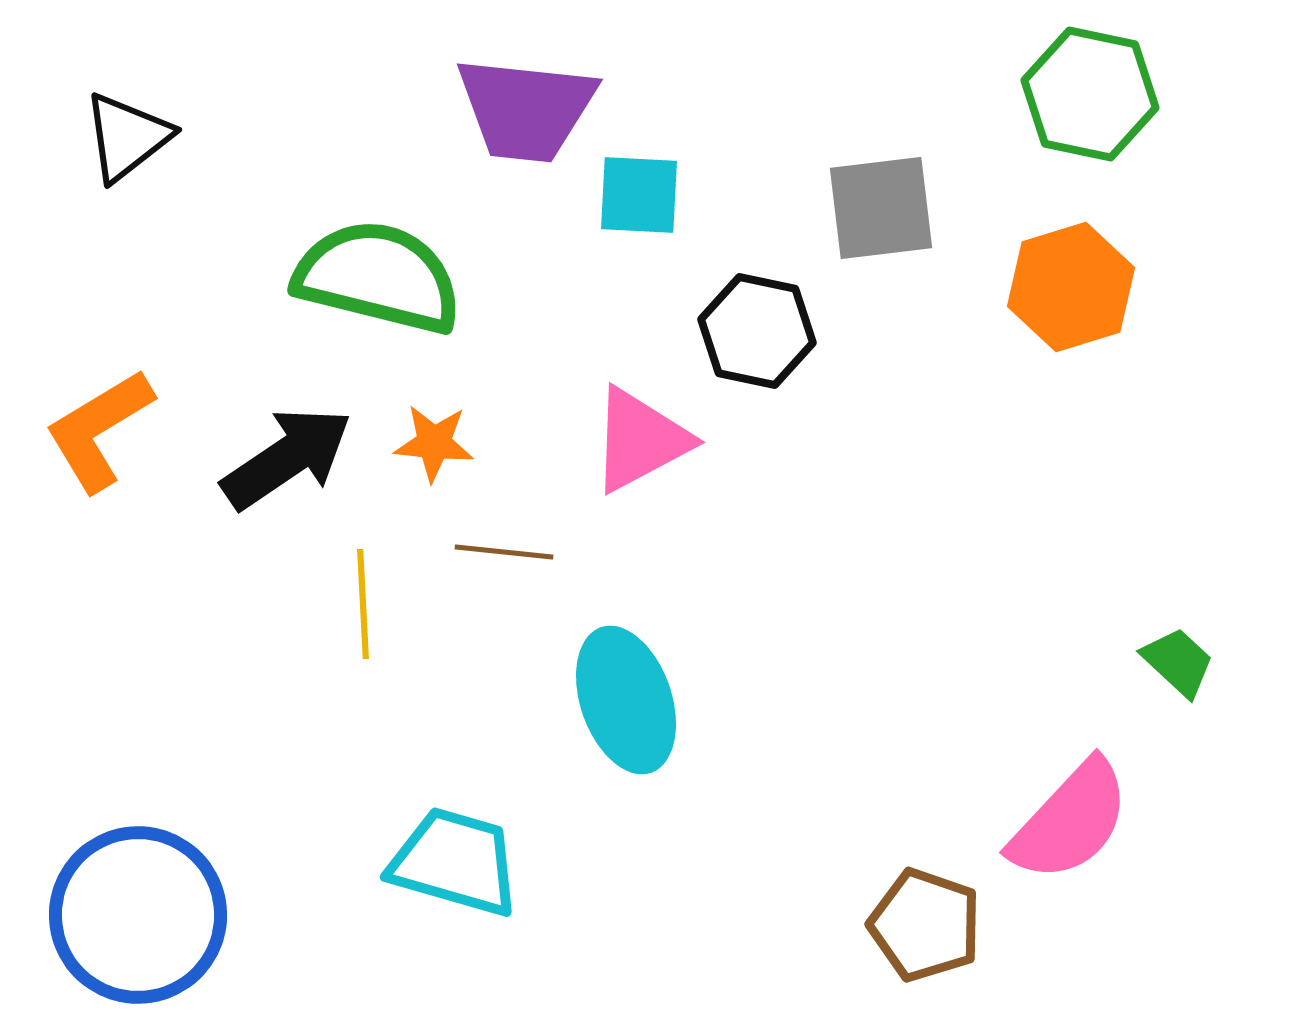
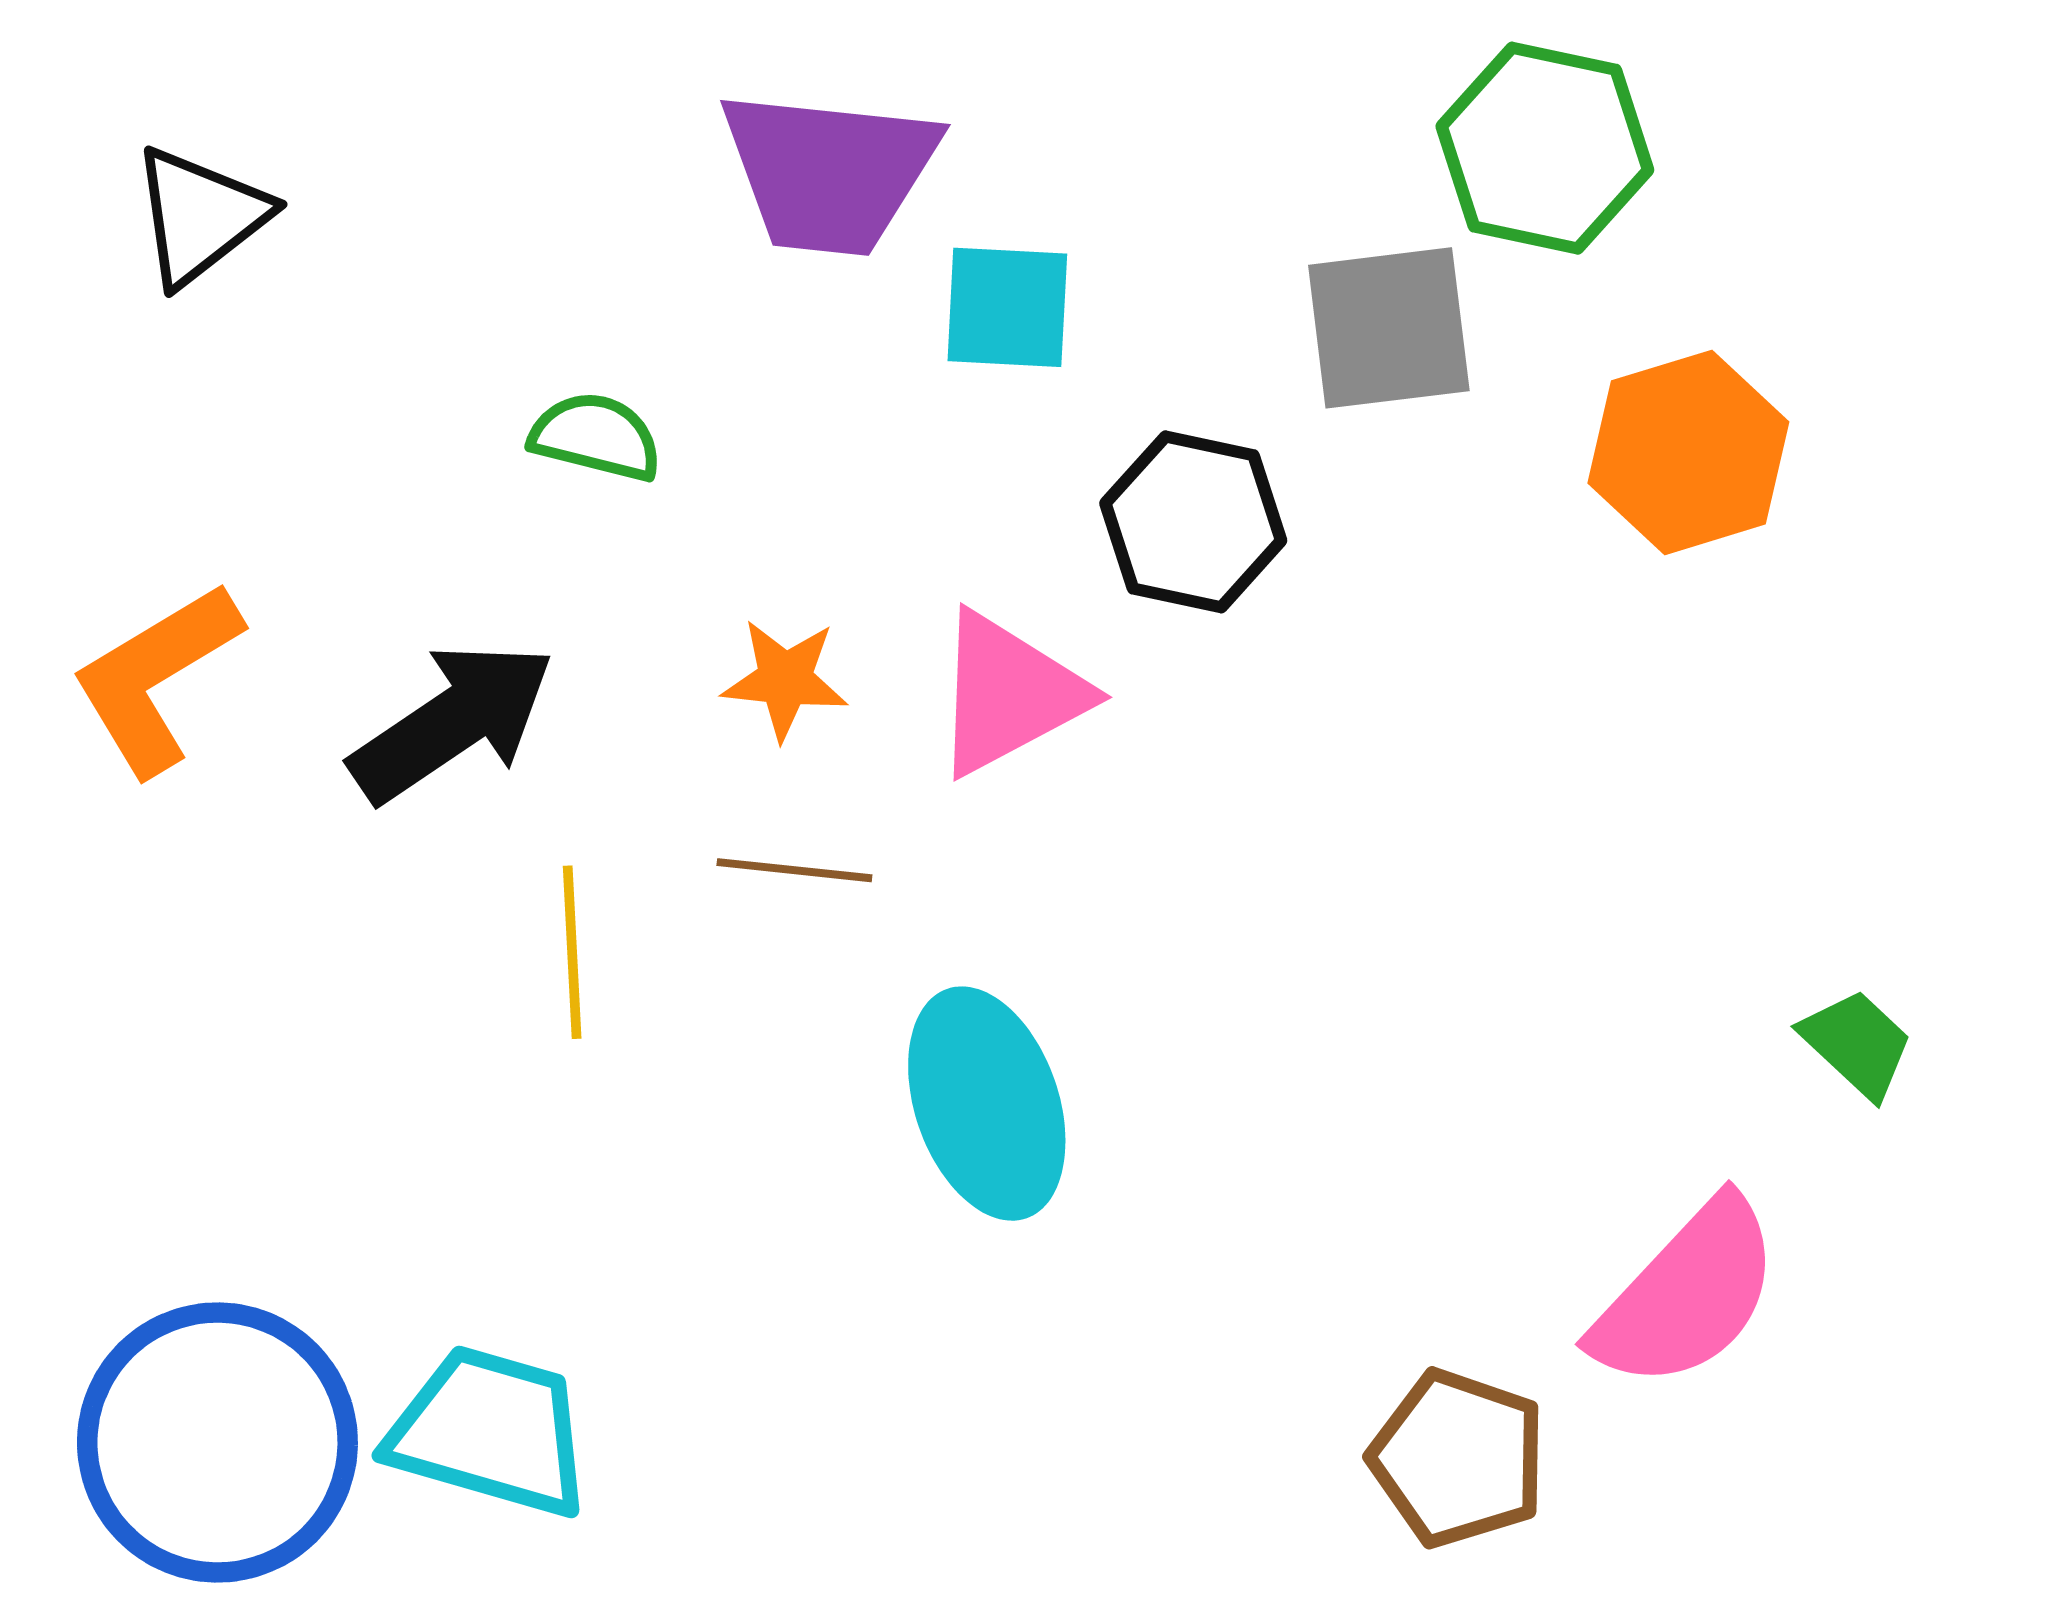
green hexagon: (1090, 94) -> (1545, 148), moved
green semicircle: (378, 277) -> (596, 437), size x0.5
orange star: (434, 443) -> (785, 679), moved
cyan trapezoid: (455, 862) -> (490, 1431), moved

